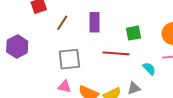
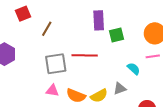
purple rectangle: (95, 22) -> (99, 20), moved
red line: (116, 53) -> (85, 55), moved

